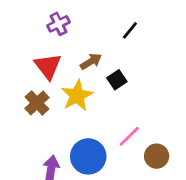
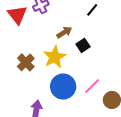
red triangle: (48, 66) -> (17, 15), moved
blue circle: (88, 156) -> (63, 87), moved

